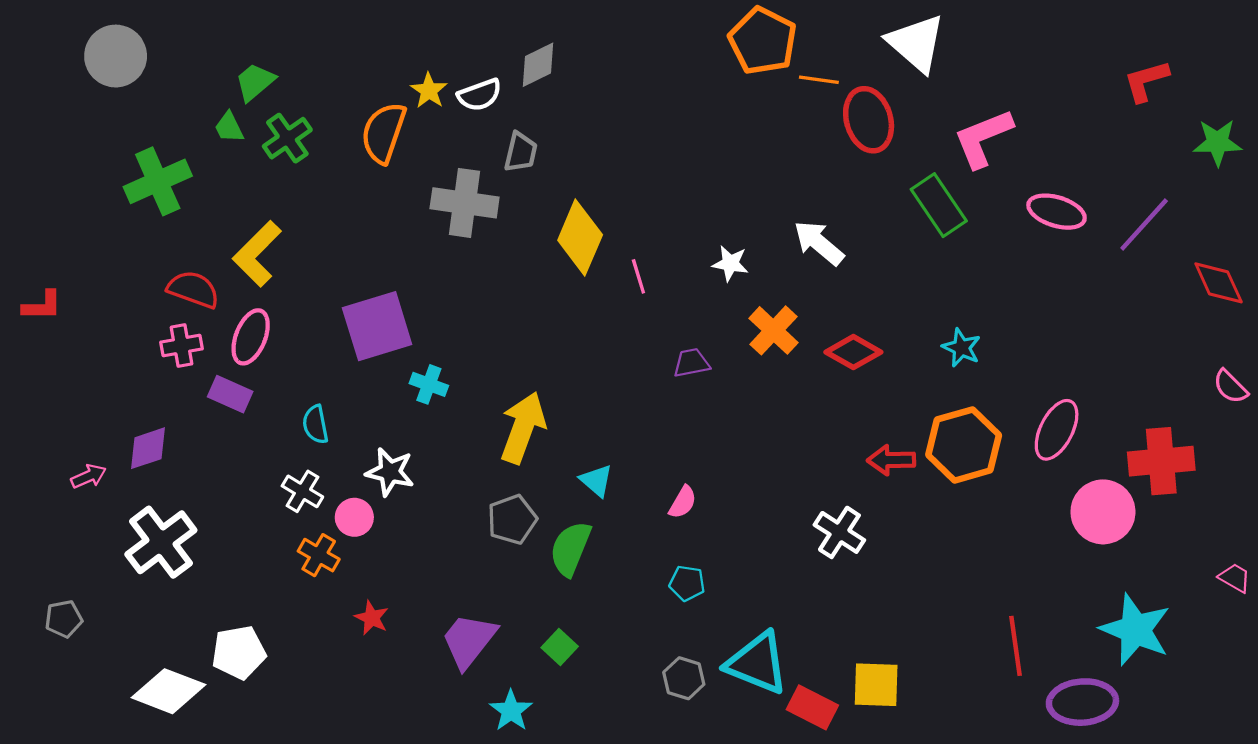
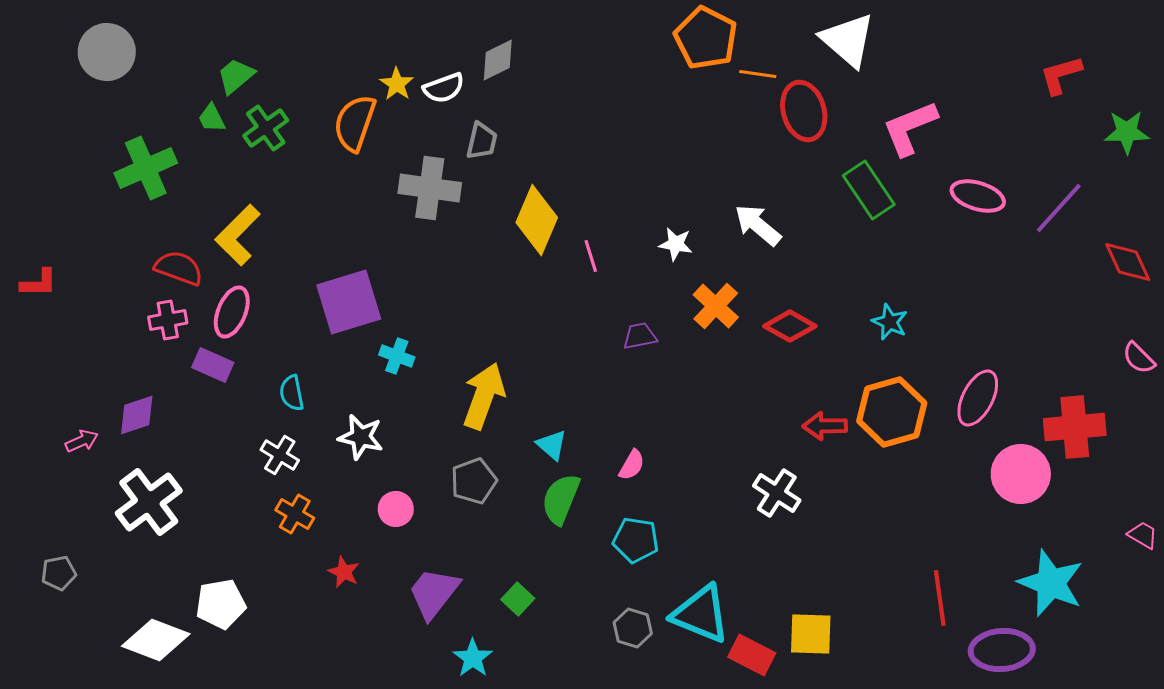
pink circle: (354, 517) -> (396, 509), moved
green semicircle: (570, 549) -> (561, 499), moved
cyan pentagon: (687, 583) -> (636, 540), size x1.4

